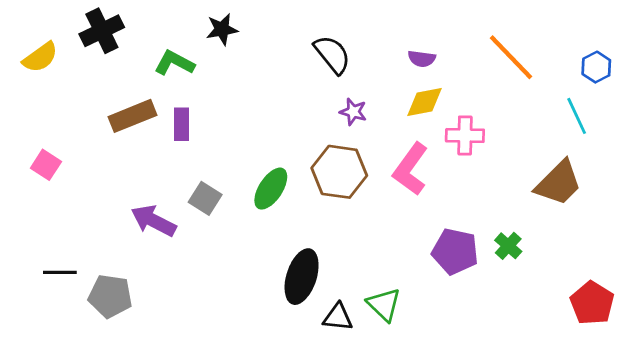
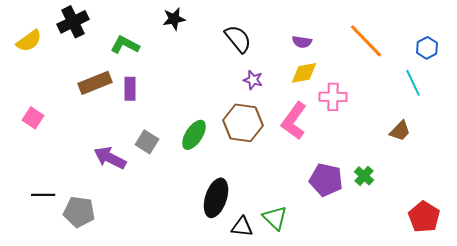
black star: (222, 29) -> (174, 19), moved
brown trapezoid: (559, 183) -> (400, 131), size x0.6

